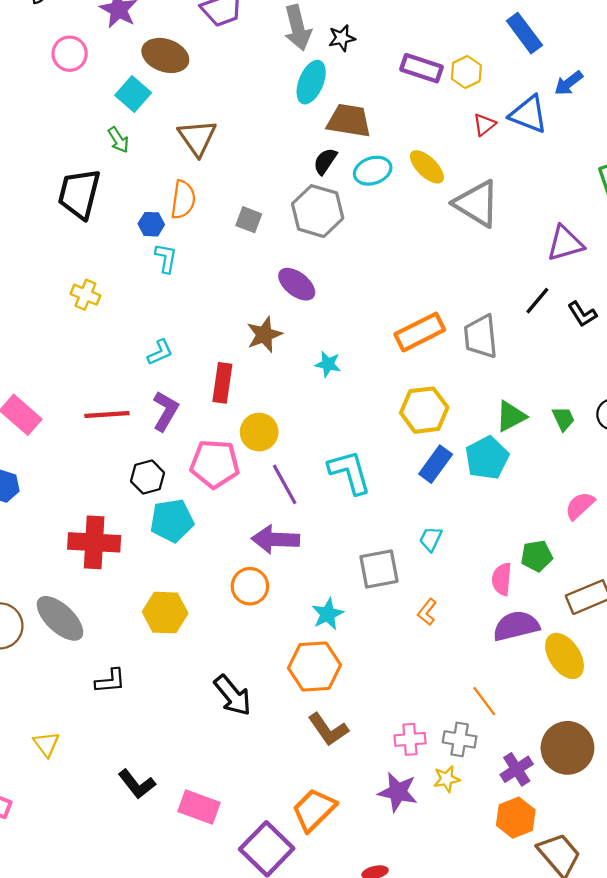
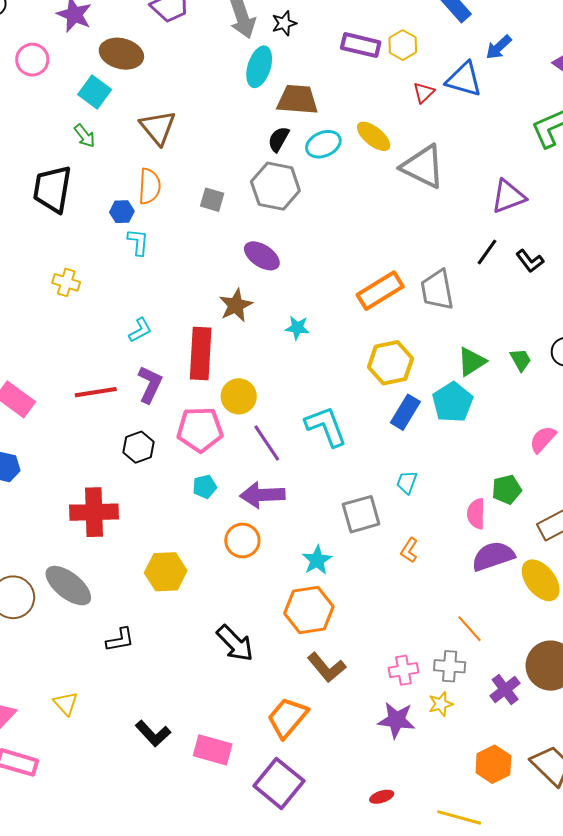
red rectangle: (222, 383) -> (201, 353), size x1.4
cyan pentagon: (172, 521) -> (205, 487), moved, size x0.6
orange trapezoid: (314, 810) -> (287, 718), moved
orange hexagon: (516, 818) -> (493, 764), moved

